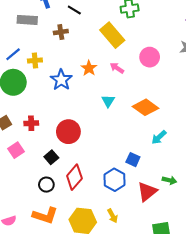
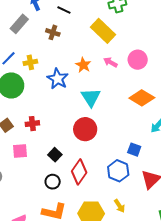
gray rectangle: (27, 20) -> (19, 24), turned -48
brown cross: (61, 32) -> (53, 32), turned 32
pink circle: (150, 57) -> (138, 60), moved
cyan triangle: (108, 101) -> (91, 97), moved, size x1.5
red circle: (68, 132) -> (85, 129), moved
pink square: (16, 150) -> (20, 151), turned 35

